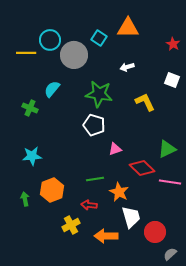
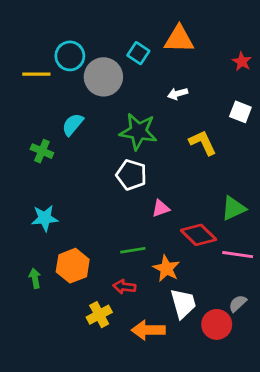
gray semicircle: (170, 254) -> (238, 303), moved

